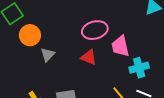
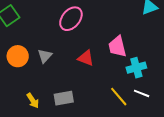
pink ellipse: (95, 30) -> (71, 19), moved, turned -35
orange circle: (30, 35) -> (18, 56), moved

